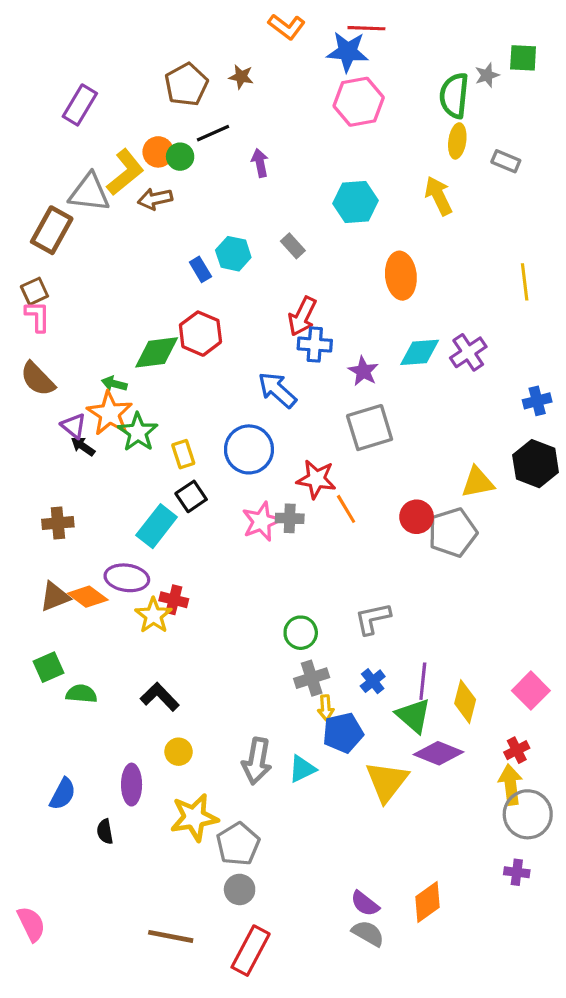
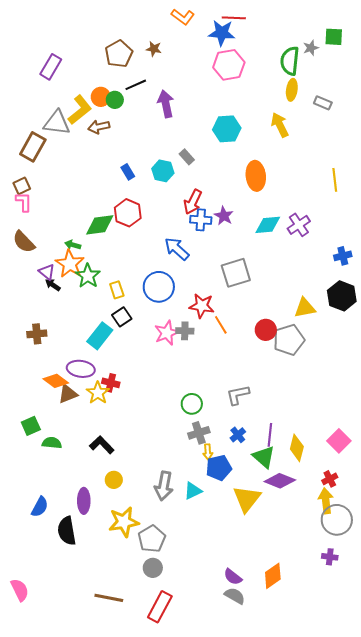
purple arrow: (260, 163) -> (166, 104), size x1.5
cyan hexagon: (233, 254) -> (163, 171), moved
purple star: (363, 371) -> (224, 216), moved
brown triangle: (55, 597) -> (68, 394), moved
black semicircle: (105, 832) -> (67, 531), size x1.8

